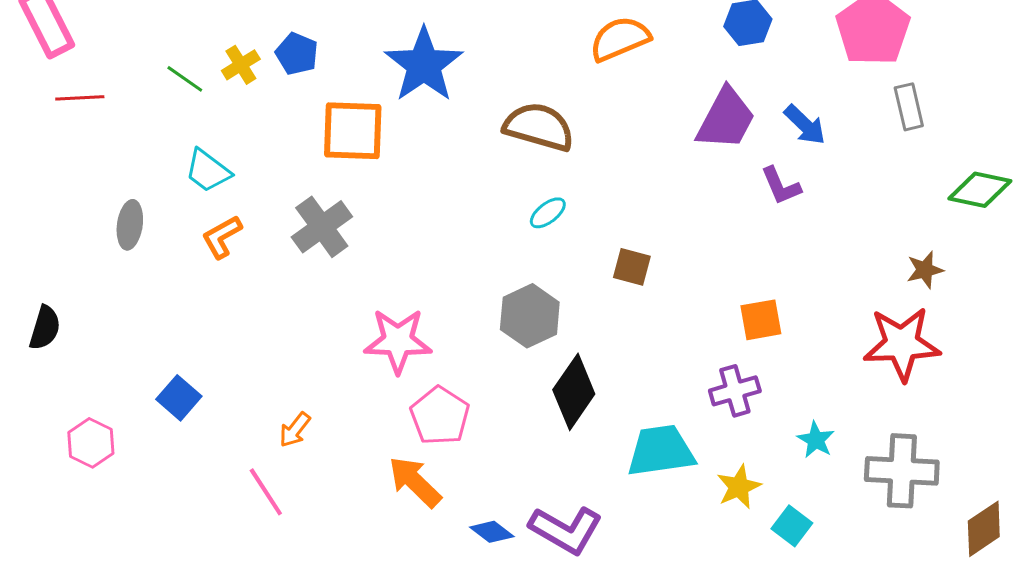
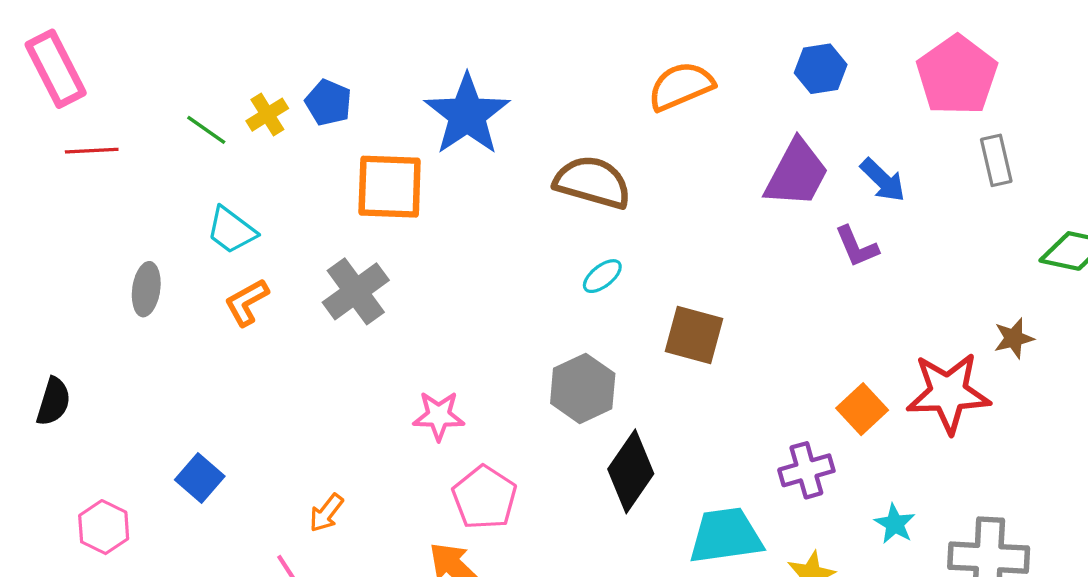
brown square: (632, 267) -> (694, 335), size x1.4
orange square: (761, 320) -> (862, 409), moved, turned -33
pink star: (398, 341) -> (439, 416), size x0.7
red star: (902, 344) -> (948, 393), moved

